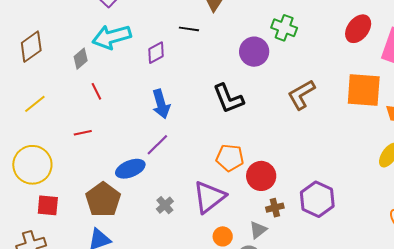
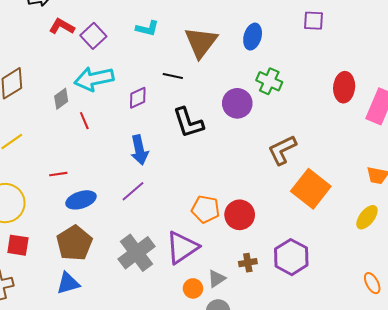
red ellipse: (358, 29) -> (344, 87), turned -36
orange square: (364, 90) -> (311, 189), moved, turned 30
red line: (96, 91) -> (84, 121), moved
black L-shape: (228, 99) -> (188, 123), moved
blue ellipse: (130, 169) -> (81, 200), moved
red circle: (261, 176) -> (240, 215), moved
gray cross: (165, 205) -> (137, 253), size x2.0
gray triangle: (258, 230) -> (216, 279), moved

